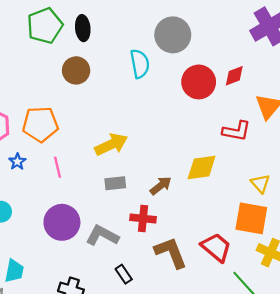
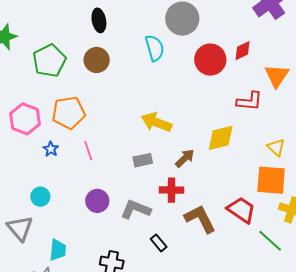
green pentagon: (45, 26) -> (49, 61), moved
yellow arrow: (111, 144) -> (156, 122), moved, turned -128
purple circle: (62, 222) -> (97, 201), size x0.7

